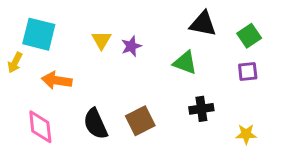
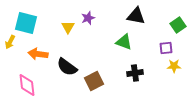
green square: (249, 36) -> (178, 25), moved
purple star: (131, 46) -> (88, 18), moved
black semicircle: (95, 124) -> (67, 67), moved, turned -30
yellow star: (246, 134) -> (174, 66), moved

